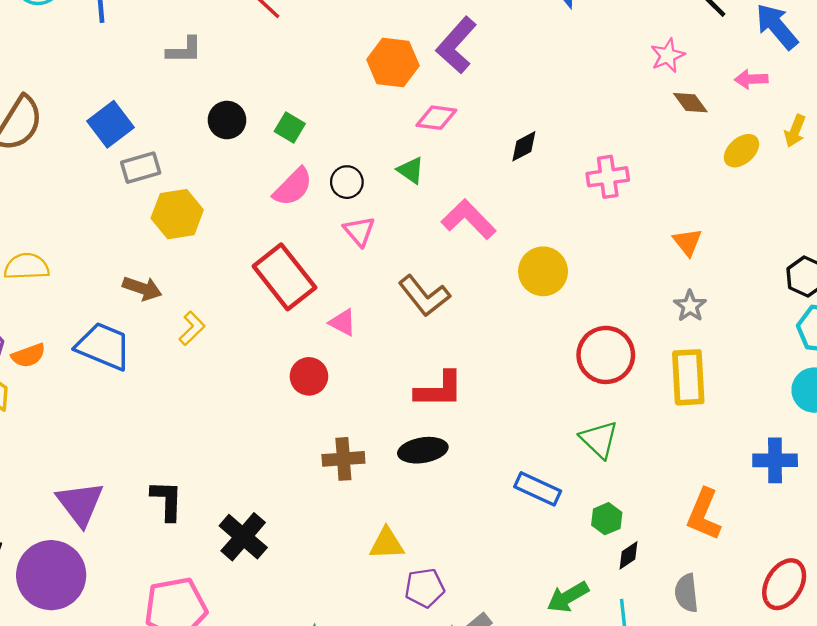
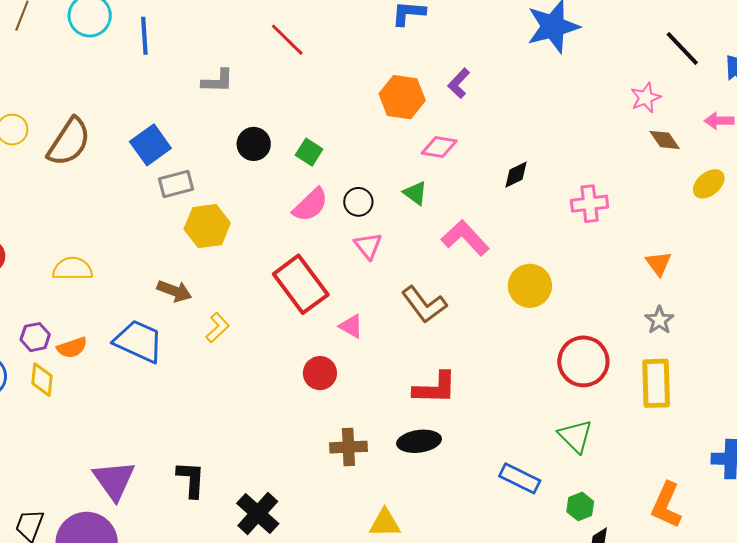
purple L-shape: (456, 45) -> (459, 83), size x0.6

